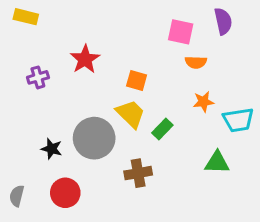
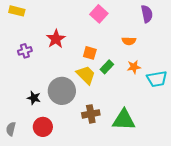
pink square: (181, 32) -> (99, 14), moved, turned 30
green rectangle: (162, 129) -> (107, 67), moved
green triangle: (217, 162) -> (124, 120), moved, size x1.4

